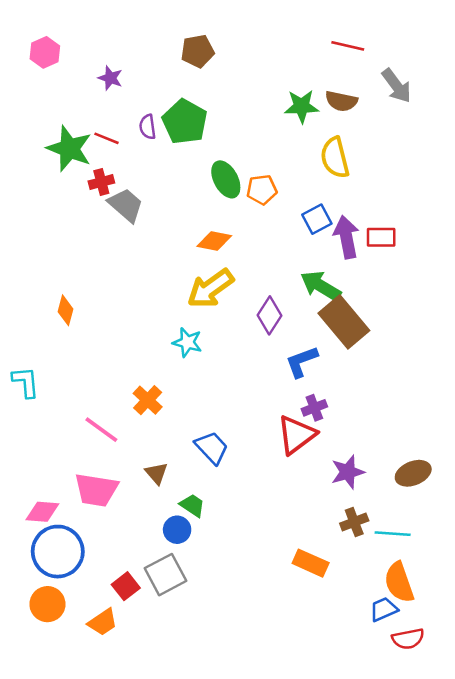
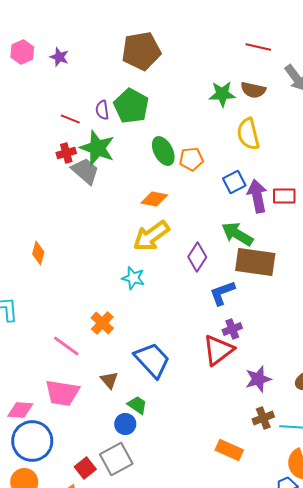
brown pentagon: (198, 51) -> (141, 51), size x1.5
purple star: (110, 78) -> (59, 57), moved
green star: (69, 149) -> (97, 148), moved
brown rectangle: (344, 322) -> (255, 262), turned -42
blue trapezoid: (212, 448) -> (152, 360), size x1.4

